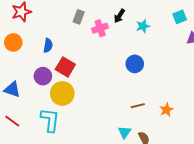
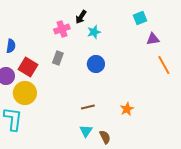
gray rectangle: (79, 17) -> (58, 58), moved
cyan star: (143, 26) -> (94, 32), moved
brown line: (138, 106) -> (88, 107), moved

